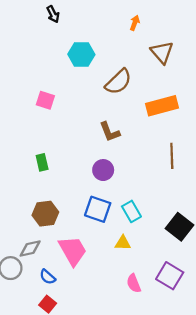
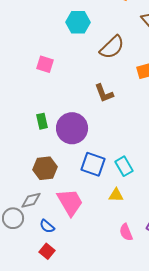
purple circle: (103, 170) -> (72, 128), moved, size x1.6

